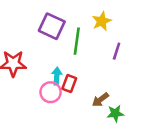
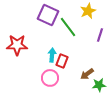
green line: (77, 41) -> (68, 27), turned -45
pink circle: (51, 92) -> (50, 78), moved

